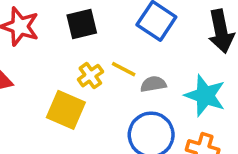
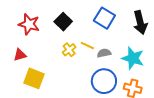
black square: (82, 24) -> (63, 22), turned -30
yellow square: (66, 110) -> (34, 78), moved

